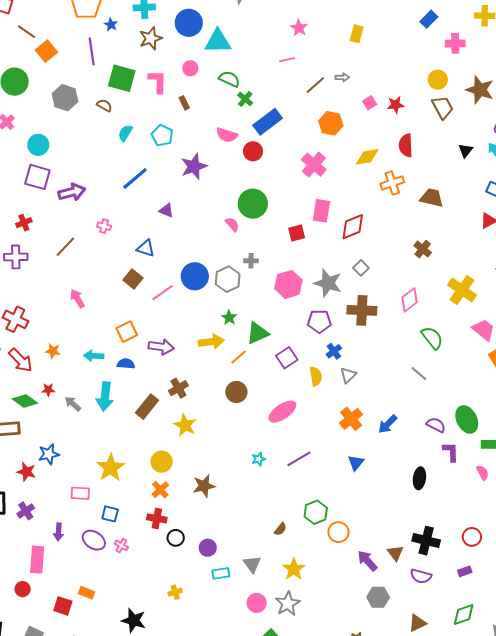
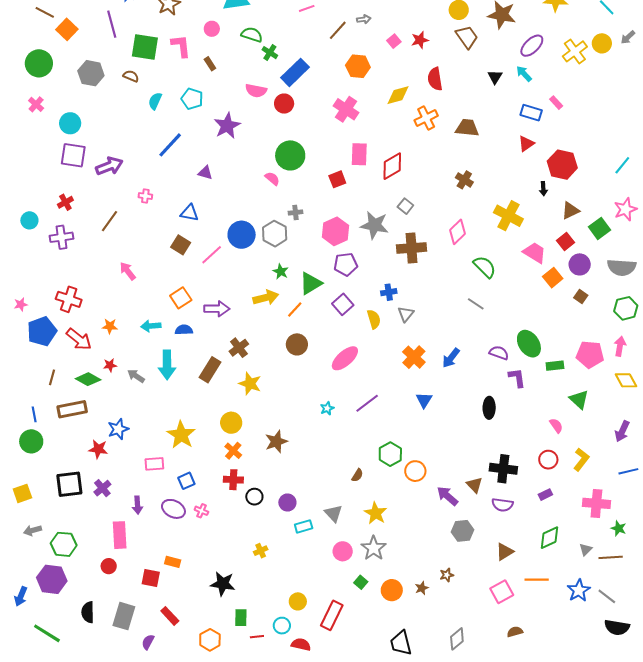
purple pentagon: (319, 321) -> (346, 264), moved
blue cross: (334, 351) -> (389, 292), turned 35
pink semicircle: (483, 473) -> (556, 426), moved
blue square: (110, 514) -> (186, 481), turned -30

